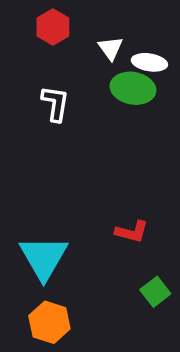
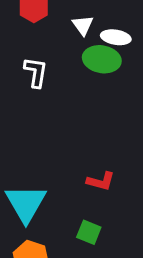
green square: (155, 292) -> (89, 232), moved, turned -30

